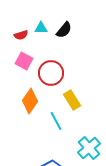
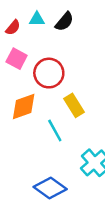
red semicircle: (21, 35) -> (13, 28), turned -32
orange diamond: (30, 101) -> (24, 107), turned 35

